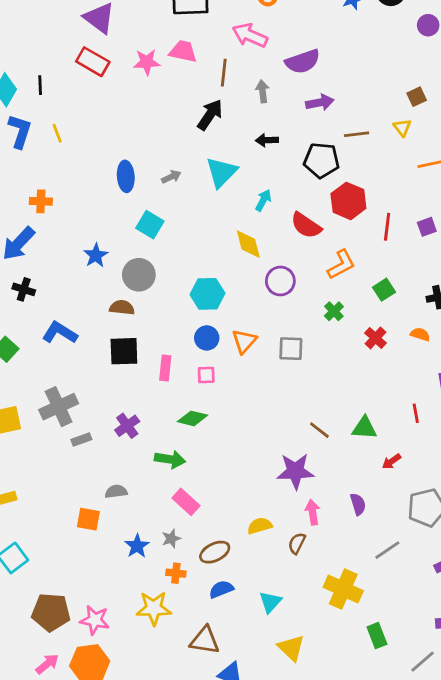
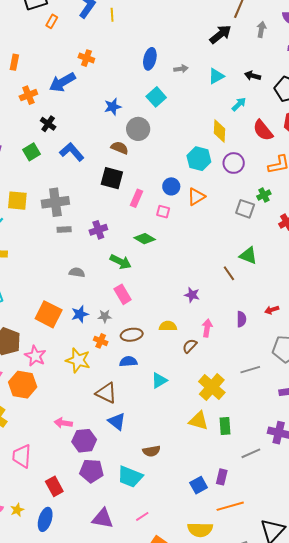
black arrow: (267, 140) -> (253, 76), moved
cyan triangle: (221, 172) -> (216, 76), size x0.7
black cross: (24, 289) -> (48, 124), moved
cyan hexagon: (207, 294) -> (199, 159), moved
gray square: (291, 349) -> (245, 209), moved
green triangle: (364, 428) -> (248, 256), moved
purple star: (295, 471) -> (192, 295), moved, size x0.6
purple semicircle: (358, 504) -> (241, 319), moved
orange square: (88, 519) -> (49, 314), moved, size x1.5
yellow triangle: (291, 648) -> (199, 421), moved, turned -45

